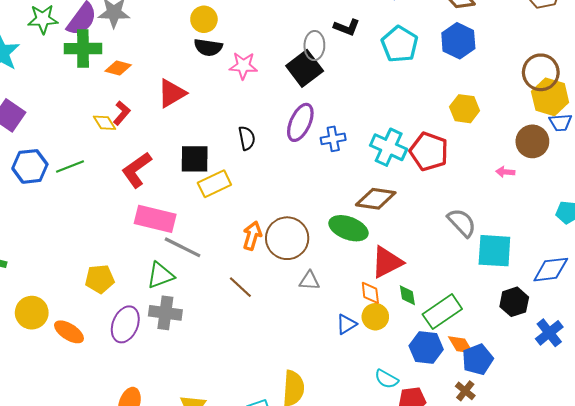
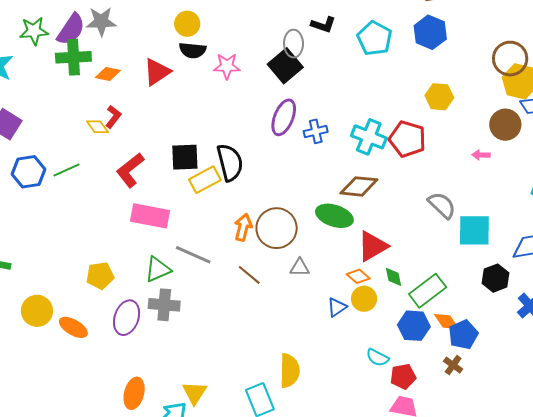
red triangle: (172, 93) -> (157, 72), moved
black semicircle: (247, 138) -> (230, 162), moved, size x1.6
gray line: (183, 247) -> (193, 255), moved
brown line: (240, 287) -> (249, 275), moved
orange diamond: (370, 293) -> (358, 276), turned -40

